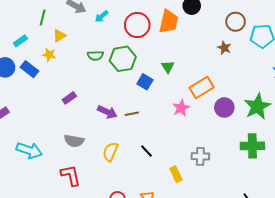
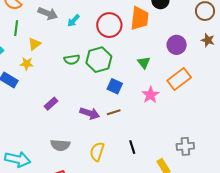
brown star: (224, 48) -> (208, 40), moved
blue square: (145, 82) -> (115, 86), moved
purple circle: (224, 107) -> (177, 45), moved
pink star: (181, 108) -> (150, 95), moved
black line: (147, 151) -> (132, 147), turned 32

